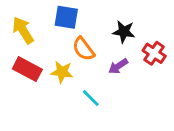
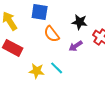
yellow star: (62, 72) -> (37, 71), moved

